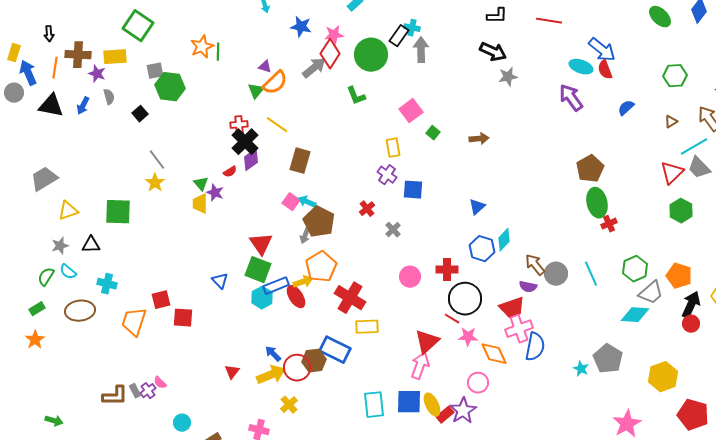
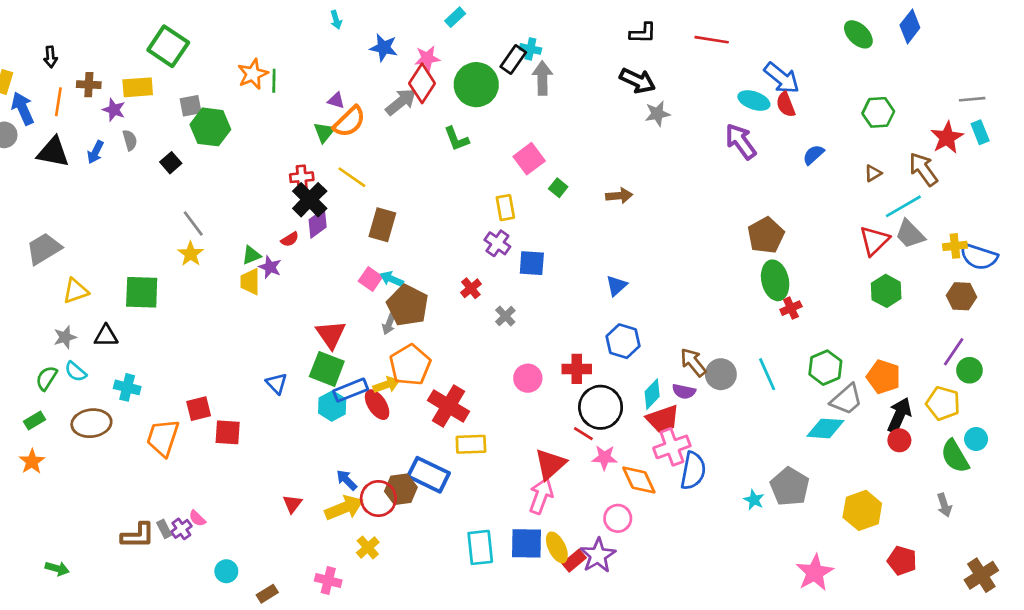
brown cross: (78, 55) -> (89, 85), size x0.7
green triangle: (201, 184) -> (251, 255), turned 49
cyan diamond: (504, 240) -> (652, 394), moved
red pentagon: (693, 415) -> (902, 561), size x0.7

